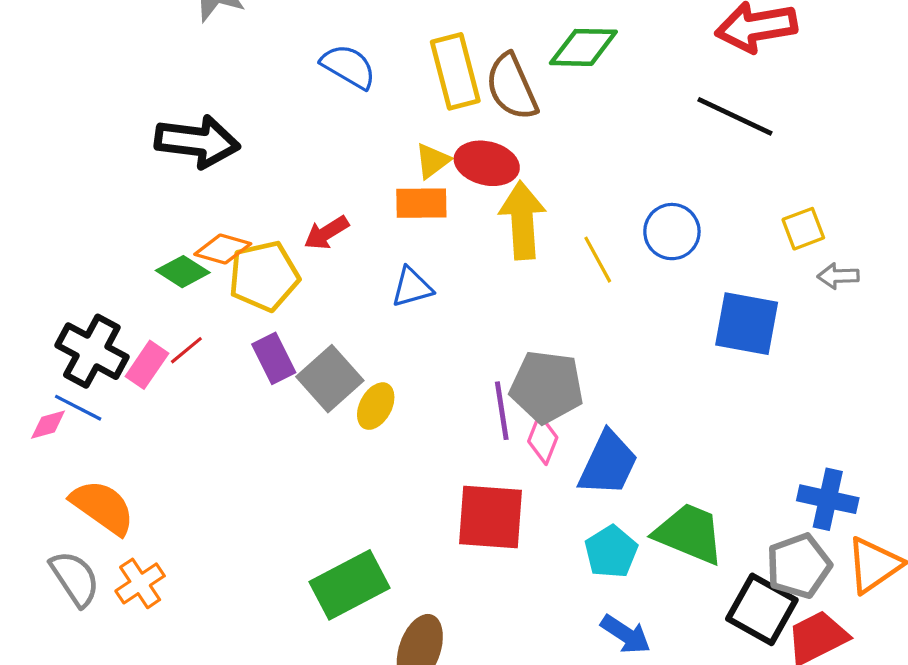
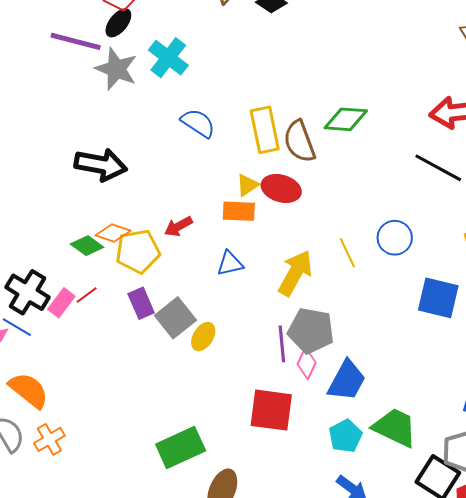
yellow arrow: (522, 220) -> (295, 273), moved, turned 30

